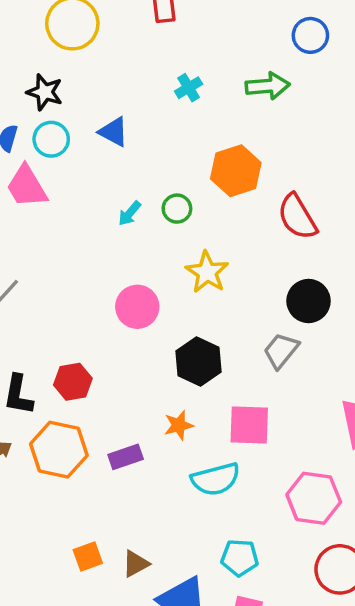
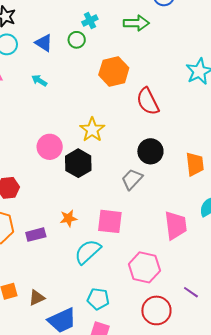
green circle: (177, 209) -> (77, 40), moved
cyan arrow: (130, 213) -> (39, 80), moved, turned 77
black hexagon: (198, 362) -> (78, 163), moved
cyan semicircle: (216, 479) -> (88, 252), turned 148

